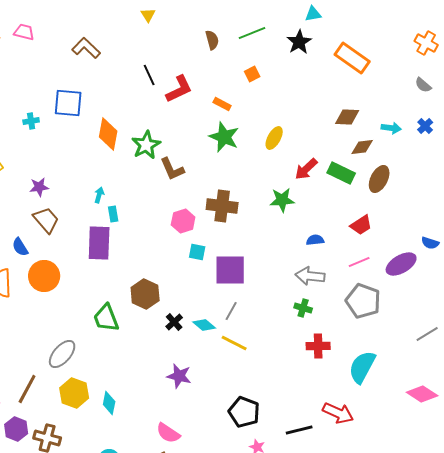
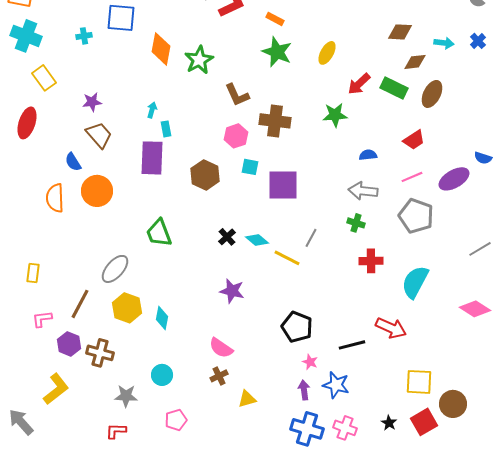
brown L-shape: (172, 169) -> (237, 95), moved
brown hexagon: (145, 294) -> (205, 175), moved
gray line: (231, 311) -> (311, 238), moved

